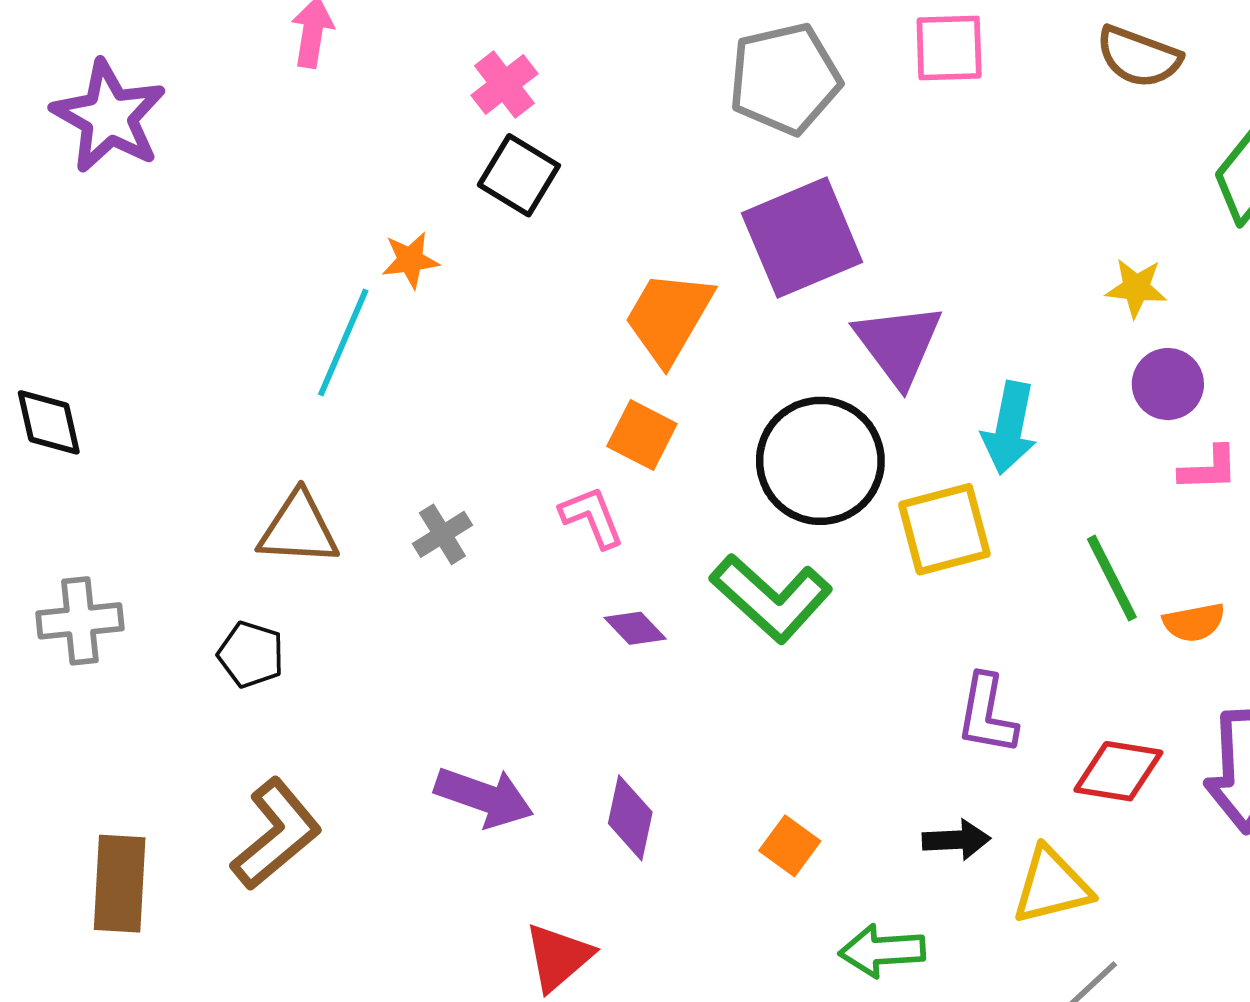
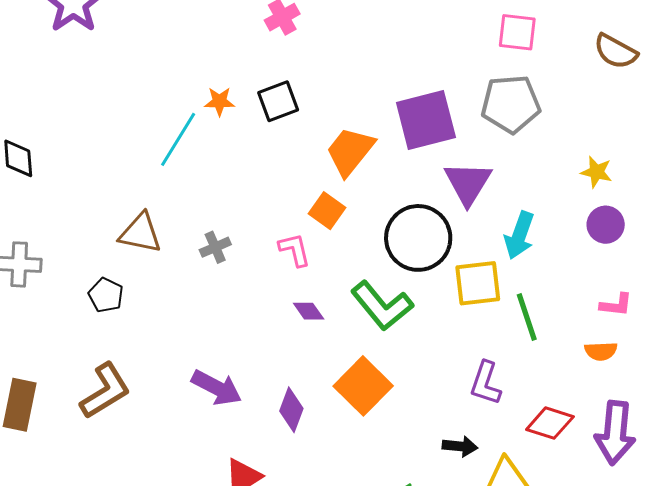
gray pentagon: (785, 79) -> (511, 104), moved
black square: (519, 175) -> (278, 101), moved, turned 30
pink L-shape: (1209, 469) -> (616, 305), moved
green line: (1112, 578) -> (527, 317), moved
orange square: (790, 846) -> (363, 386), moved, size x1.8

